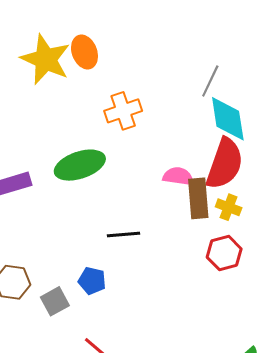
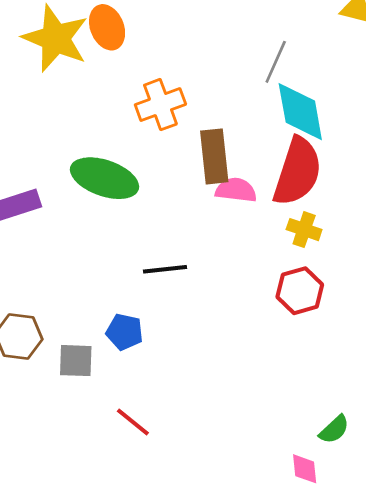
green ellipse: (80, 165) -> (105, 178), turned 39
brown rectangle: (198, 198) -> (214, 156), moved
gray square: (55, 301) -> (76, 361), turned 32

